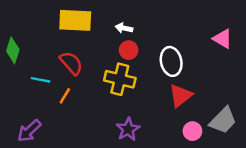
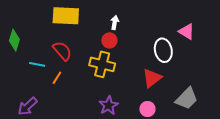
white arrow: (124, 28) -> (115, 23), moved, turned 88
white ellipse: (171, 61) -> (163, 50), moved
pink circle: (192, 131) -> (147, 109), moved

